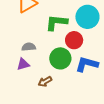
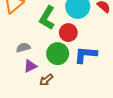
green L-shape: (56, 23) -> (47, 18), turned -55
purple triangle: (23, 64) -> (30, 66), moved

